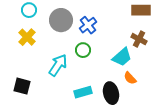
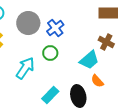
cyan rectangle: (83, 92) -> (50, 95), turned -30

